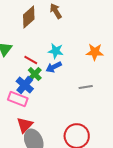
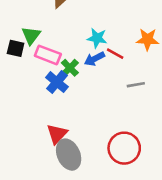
red line: (31, 60) -> (115, 54), moved
pink rectangle: (18, 99) -> (48, 55), moved

